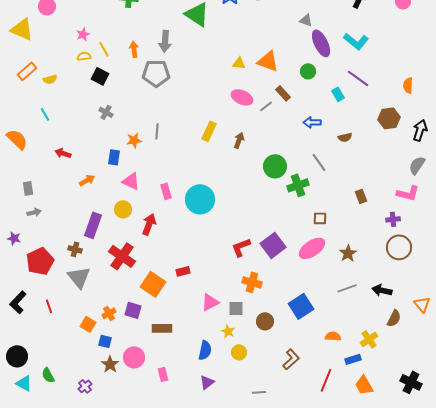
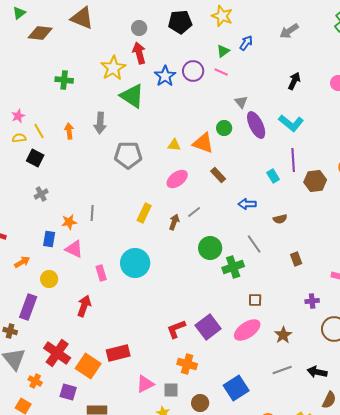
gray triangle: (306, 20) -> (241, 102), turned 32
green circle: (308, 71) -> (224, 128), moved
gray pentagon: (156, 73) -> (128, 155), moved
purple line: (358, 78) -> (293, 160), turned 50
pink ellipse: (242, 97) -> (177, 179), turned -60
gray line: (266, 106) -> (194, 212), moved
gray cross: (106, 112) -> (41, 194), turned 32
brown hexagon: (389, 118) -> (315, 181), moved
pink triangle: (131, 181) -> (74, 249), moved
brown rectangle: (361, 196) -> (296, 259), moved
cyan circle: (200, 199) -> (135, 263), moved
yellow circle: (123, 209) -> (49, 279), moved
purple cross: (393, 219) -> (312, 301), moved
red cross: (122, 256) -> (57, 353), moved
red rectangle: (183, 271) -> (118, 353), size x1.6
orange cross: (109, 313) -> (35, 381), moved, turned -32

